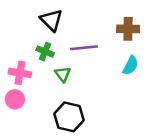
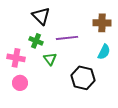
pink circle: (15, 99) -> (20, 83), moved
black hexagon: (69, 117) -> (83, 78), moved

